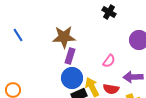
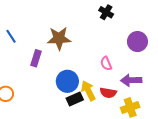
purple rectangle: (70, 56) -> (36, 58), moved
pink semicircle: (109, 61) -> (106, 63), turned 120

